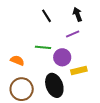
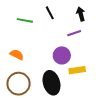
green line: (43, 47) -> (25, 20), moved

